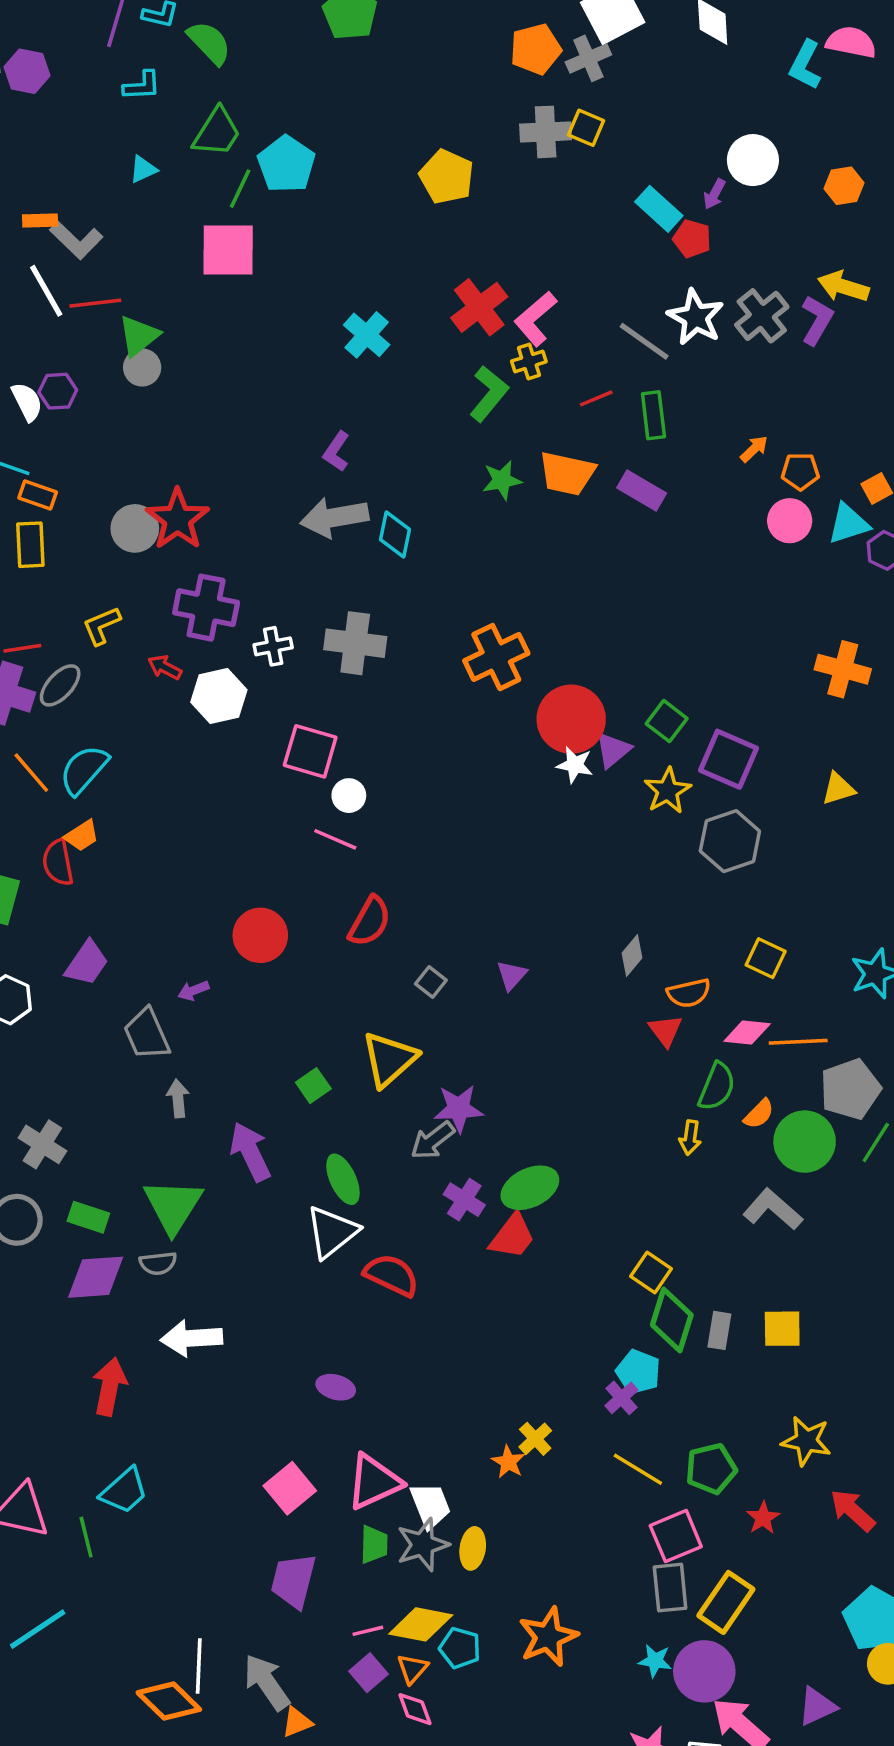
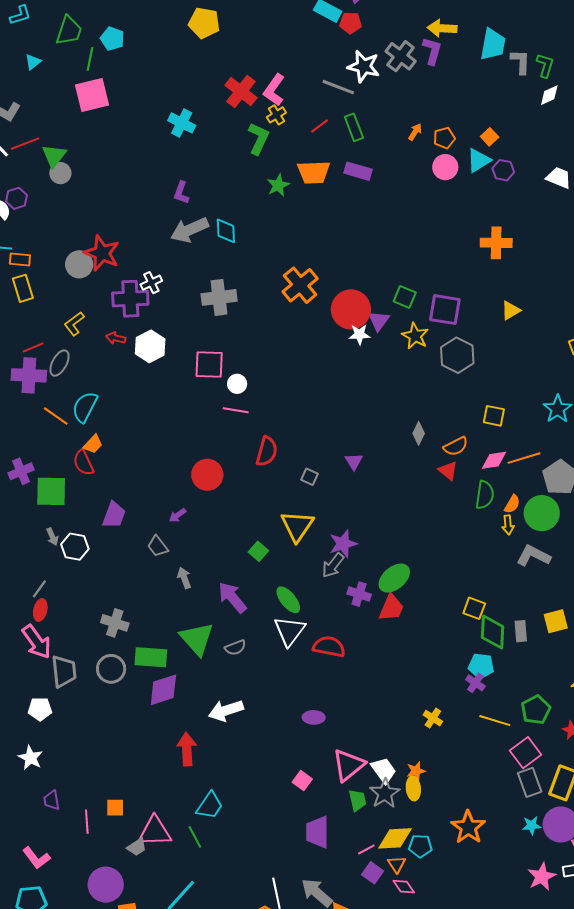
cyan pentagon: (286, 164) -> (112, 39), size x0.7
white cross: (273, 646) -> (151, 283), moved
gray trapezoid: (147, 1034) -> (158, 546), size x0.7
yellow arrow: (690, 1138) -> (508, 525), moved
green rectangle: (88, 1217) -> (151, 657), size x1.4
gray semicircle: (158, 1263) -> (235, 648), moved
orange star: (508, 1462) -> (416, 771), moved, turned -30
pink square: (290, 1488) -> (302, 781), size x0.7

